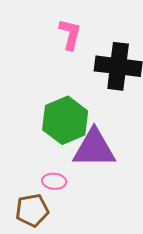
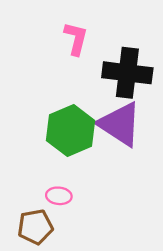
purple triangle: (94, 148) -> (120, 124), moved, turned 33

